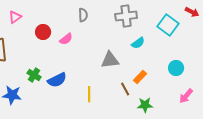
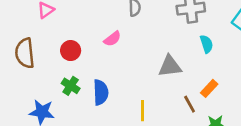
red circle: (43, 32) -> (71, 51), moved
cyan semicircle: (138, 43) -> (207, 44), turned -72
blue semicircle: (57, 80) -> (101, 92), turned -66

